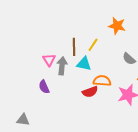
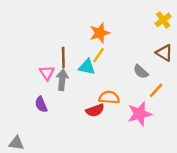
orange star: (117, 26) -> (100, 33), moved, turned -30
brown line: (74, 47) -> (63, 58), moved
cyan triangle: (84, 64) -> (87, 67), moved

